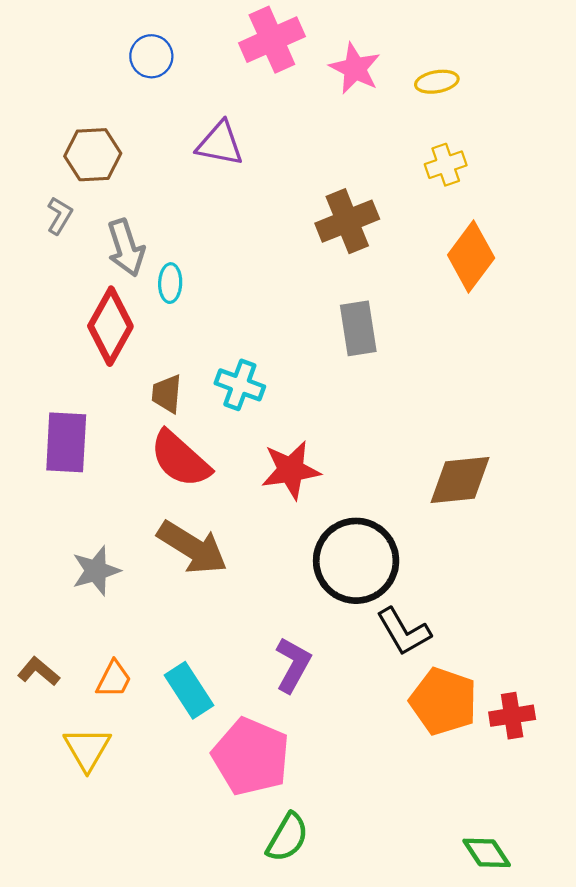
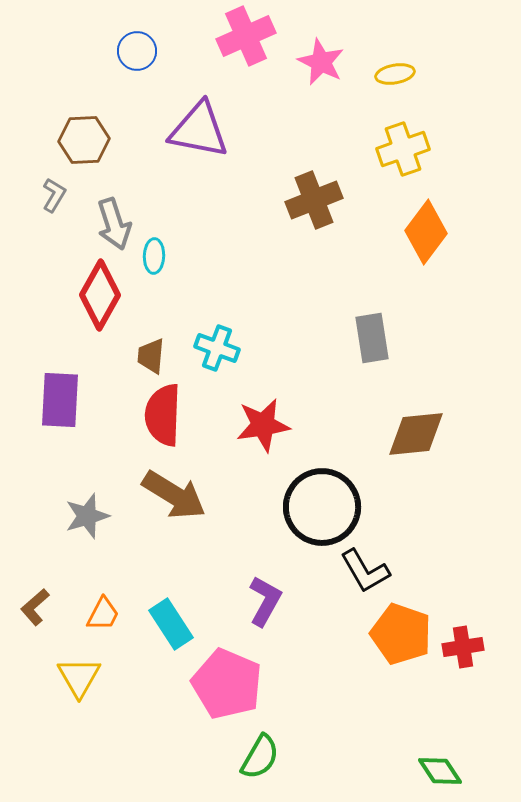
purple triangle: (220, 144) -> (199, 130), size x1.4
yellow cross: (446, 165) -> (403, 149), size x1.4
gray rectangle: (358, 328) -> (372, 338), moved
red semicircle: (180, 459) -> (163, 415), turned 50
brown L-shape: (39, 671) -> (35, 607), turned -81

